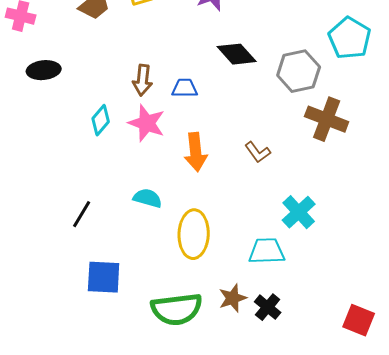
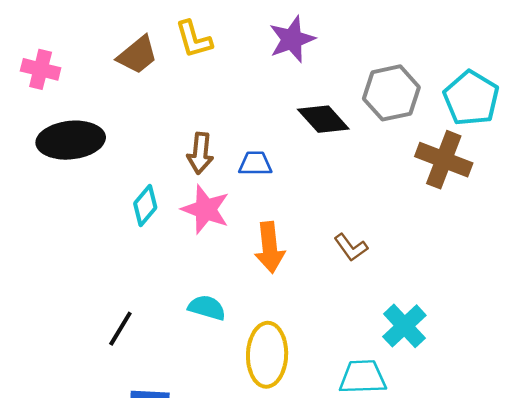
black ellipse: (44, 70) -> (71, 140), size x1.5
gray hexagon: (299, 71) -> (391, 93), moved
brown cross: (327, 119) -> (444, 160), moved

